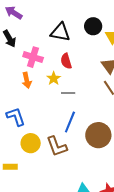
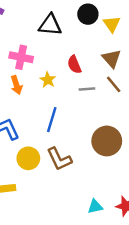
red semicircle: (66, 61) -> (74, 65), moved
gray line: (68, 93) -> (87, 89), moved
blue line: (70, 122) -> (52, 120), moved

